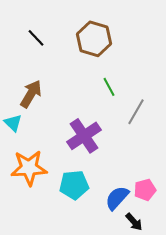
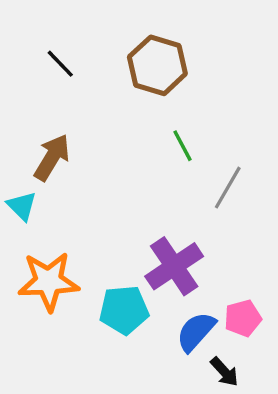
purple cross: (84, 136) -> (174, 266), moved

